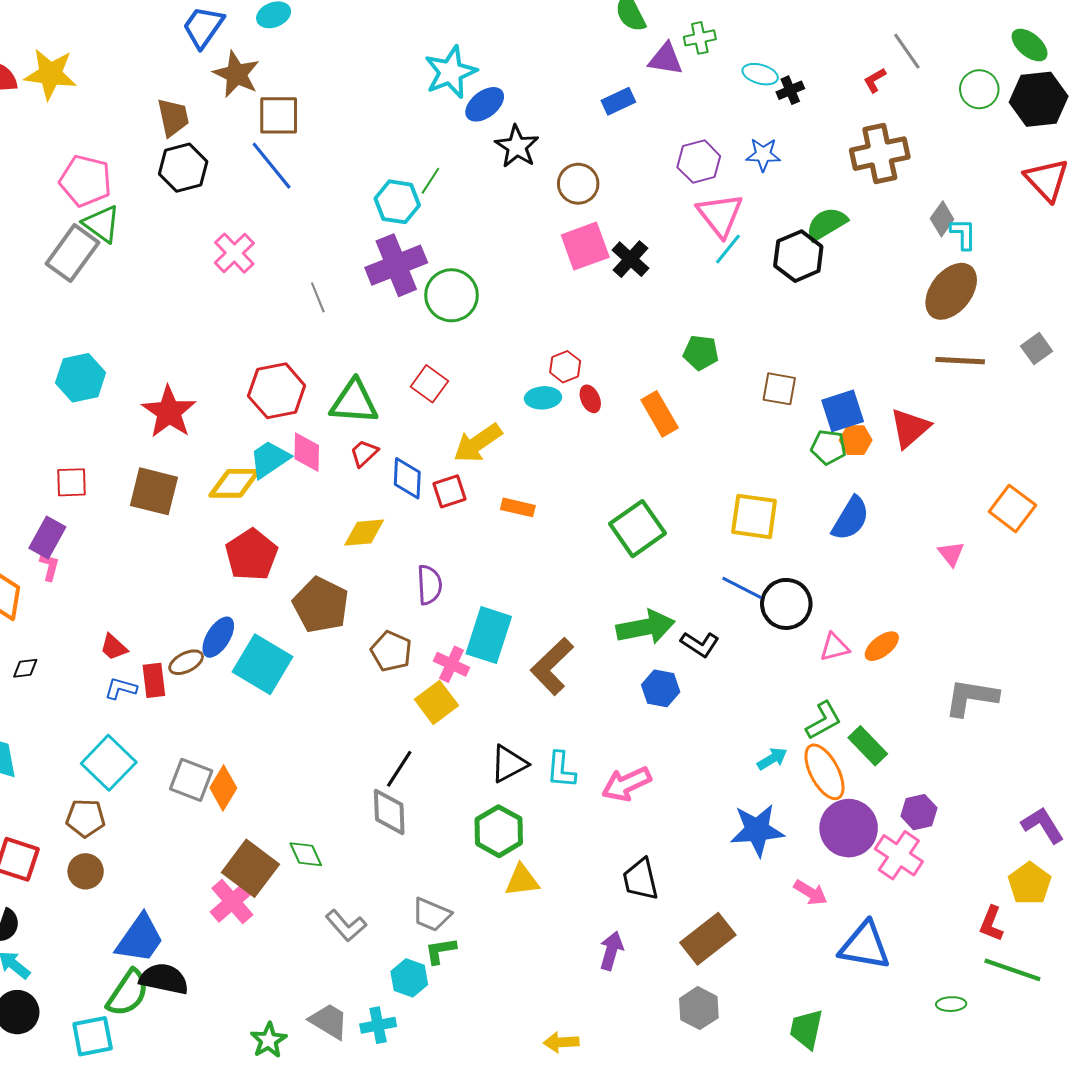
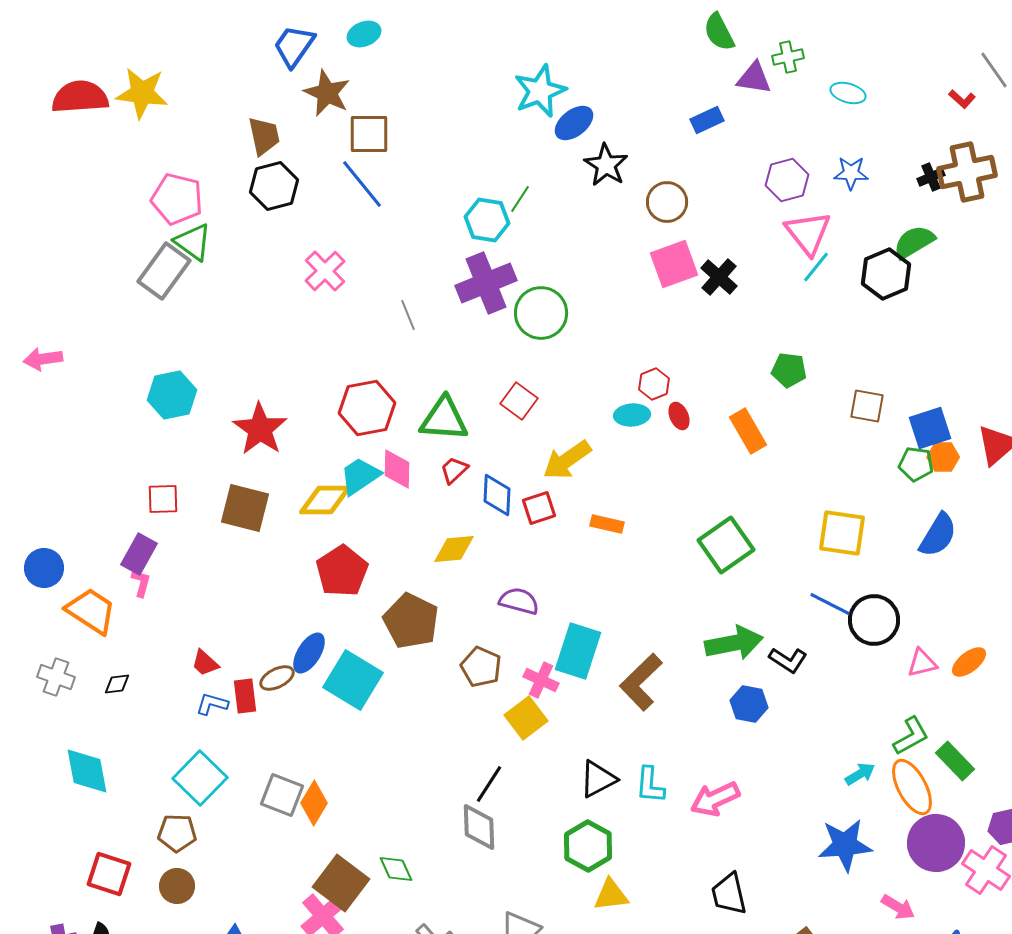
red L-shape: (875, 80) -> (962, 99), turned -108
black cross: (790, 90) -> (931, 177), moved
purple semicircle: (429, 585) -> (519, 601), turned -72

